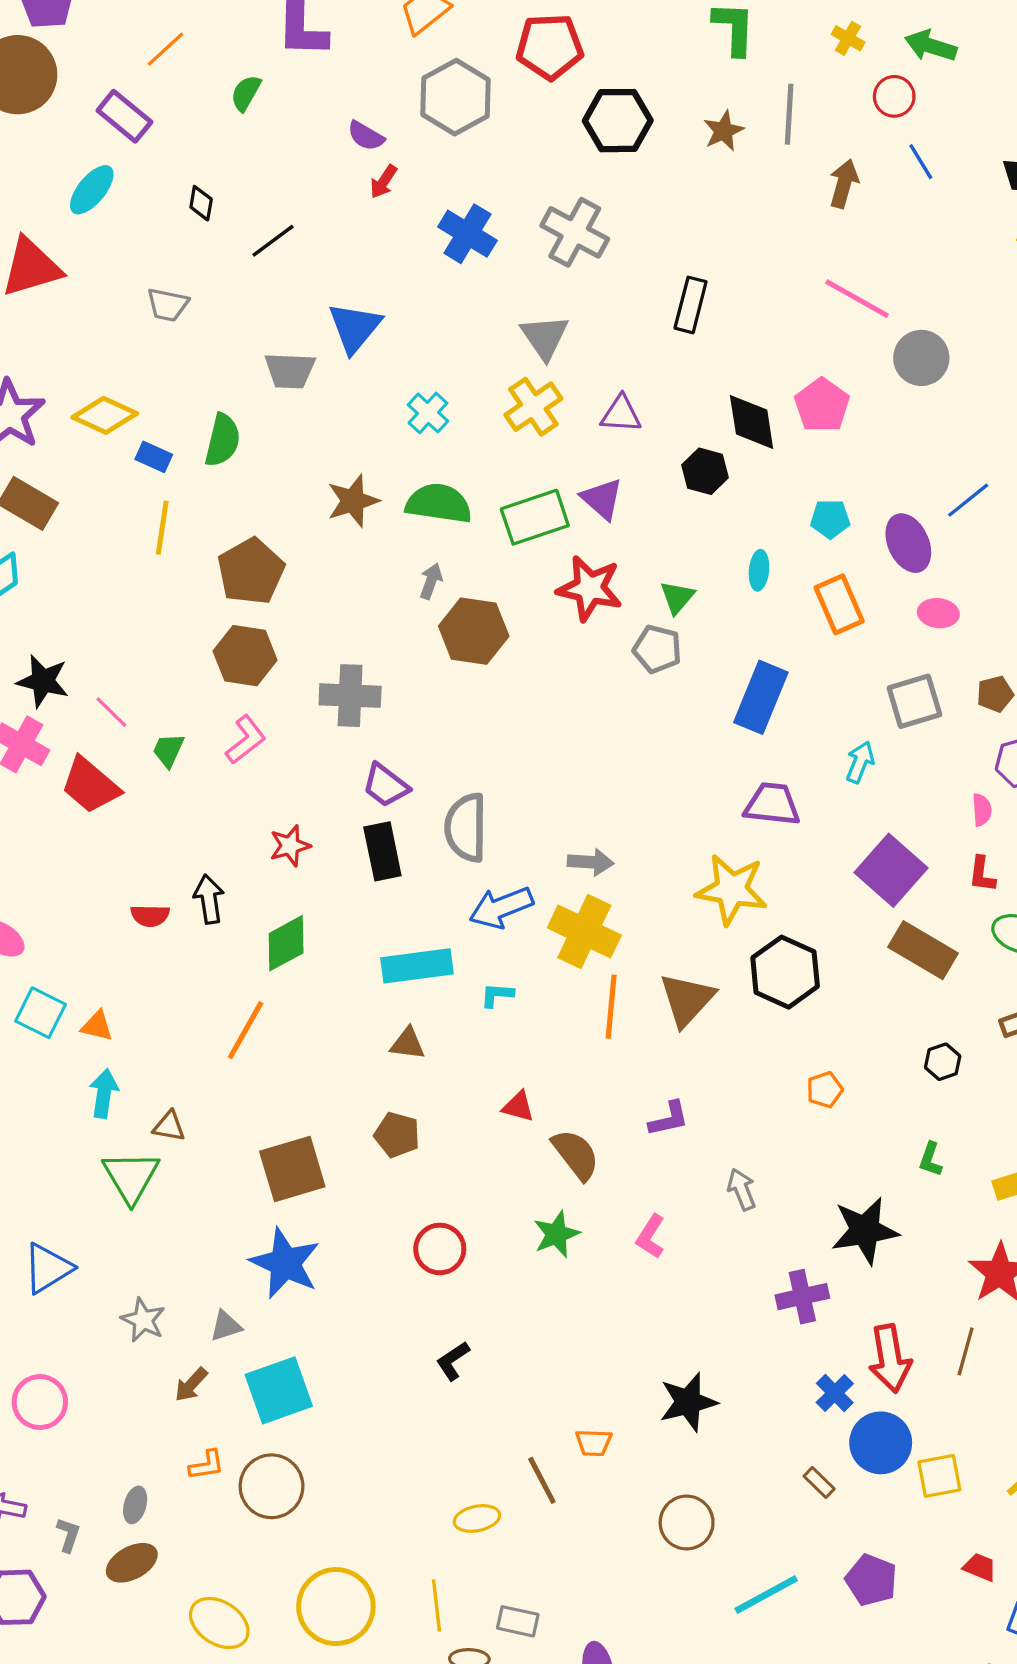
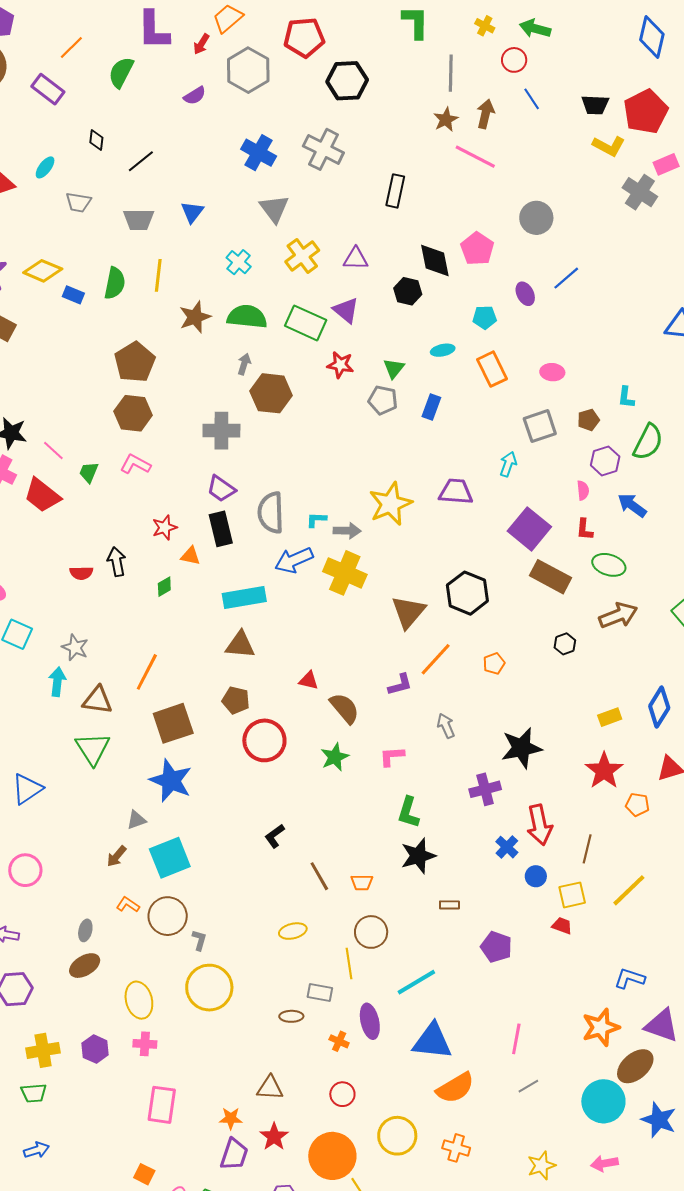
green semicircle: (246, 93) -> (121, 72), size x1.4
brown star: (724, 131) -> (446, 119), moved
purple semicircle: (366, 136) -> (195, 96), turned -60
red arrow: (384, 182) -> (201, 44), moved
cyan ellipse: (92, 190) -> (45, 167), moved, size x0.7
pink line: (857, 299) -> (475, 157), moved
blue triangle: (355, 328) -> (192, 212), size x0.7
gray triangle: (545, 337) -> (274, 209), moved
gray trapezoid: (290, 371) -> (139, 220), moved
blue line: (968, 500) -> (566, 278), moved
green rectangle: (535, 517) -> (306, 323), turned 45
yellow line: (162, 528) -> (158, 275), moved
purple ellipse: (908, 543) -> (525, 294), moved, size x0.7
cyan ellipse: (759, 570) -> (443, 350), turned 75
red star: (590, 588) -> (340, 365), size x0.7
gray cross: (350, 696) -> (221, 431), moved
blue rectangle: (761, 697) -> (431, 407), moved, size x0.6
pink L-shape: (246, 740) -> (135, 464), turned -112
yellow star: (732, 889) -> (390, 504), moved, turned -30
green diamond: (286, 943) -> (164, 587), size x0.6
cyan L-shape: (497, 995) -> (316, 520), moved
orange line: (611, 1007) -> (436, 659), moved, turned 39
orange triangle: (97, 1026) -> (190, 556), moved
orange line: (246, 1030) -> (147, 672), moved
brown triangle: (408, 1044) -> (240, 645), size x1.4
brown triangle: (169, 1126) -> (98, 700), size x1.5
green L-shape: (931, 1159) -> (408, 812), moved, size x1.5
green triangle: (131, 1177) -> (93, 749), moved
pink L-shape: (651, 1236) -> (392, 756), turned 56
red circle: (440, 1249) -> (264, 740), moved, size x1.4
gray star: (143, 1320) -> (75, 648), moved
brown line: (966, 1351) -> (587, 849), moved
blue circle: (881, 1443) -> (536, 876), size x0.6
orange L-shape: (207, 1465) -> (128, 905), turned -135
brown line: (542, 1480) -> (319, 876), moved
brown rectangle: (819, 1483) -> (449, 905), moved, turned -42
brown circle: (687, 1523) -> (371, 932), moved
gray L-shape: (68, 1535) -> (199, 940), moved
red trapezoid: (980, 1567) -> (562, 926), moved
purple pentagon: (871, 1580) -> (496, 947), moved
cyan line: (766, 1595) -> (416, 982), moved
yellow line: (437, 1605) -> (349, 963), moved
yellow ellipse: (219, 1623) -> (139, 1000), turned 45

